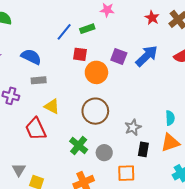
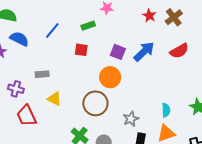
blue line: (64, 32) -> (52, 30), moved
blue semicircle: (31, 57) -> (19, 39), moved
orange circle: (96, 72) -> (110, 77), moved
red trapezoid: (36, 129) -> (26, 116), moved

